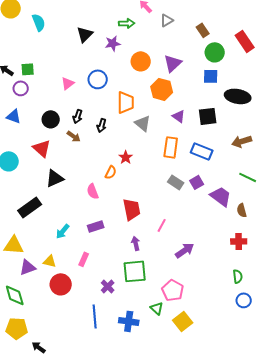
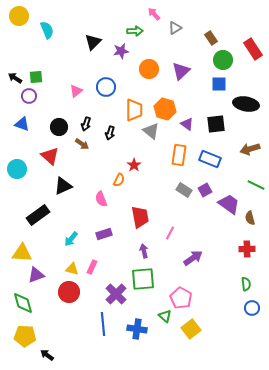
orange hexagon: (162, 89) -> (165, 109), moved
yellow triangle: (50, 261) -> (72, 269), moved
purple cross: (108, 286) -> (116, 294), size x1.5

